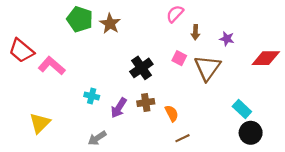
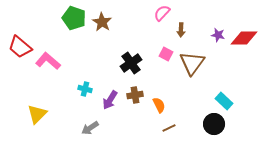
purple star: (227, 39) -> (218, 35), moved
red diamond: (266, 58) -> (244, 38), moved
black circle: (251, 133) -> (214, 124), moved

